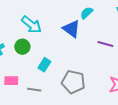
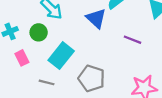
cyan rectangle: (44, 65) -> (61, 56), size x1.6
pink rectangle: (11, 81) -> (22, 58), moved, turned 56

